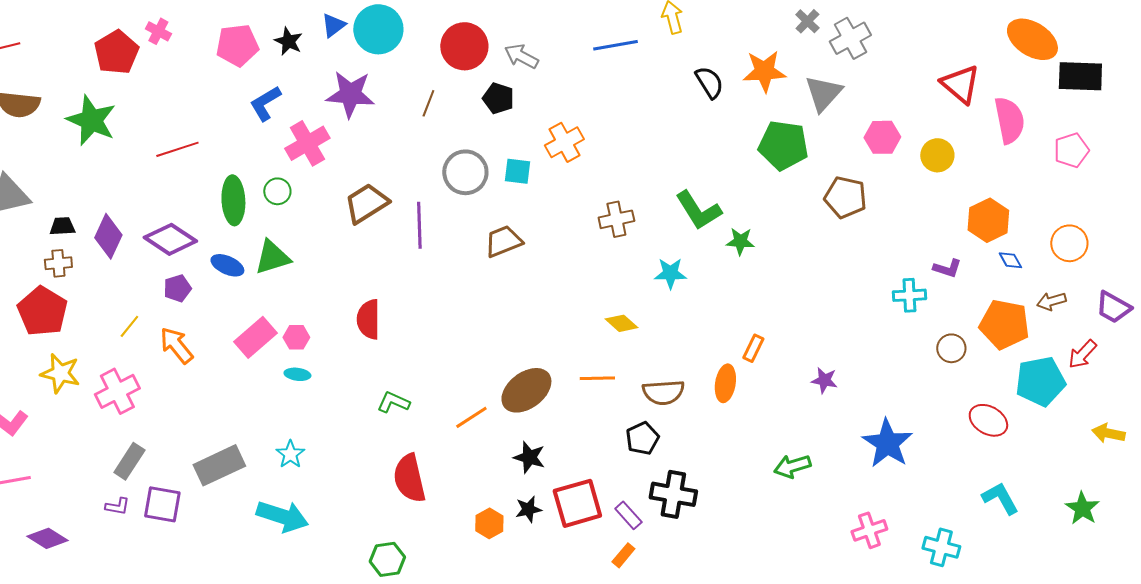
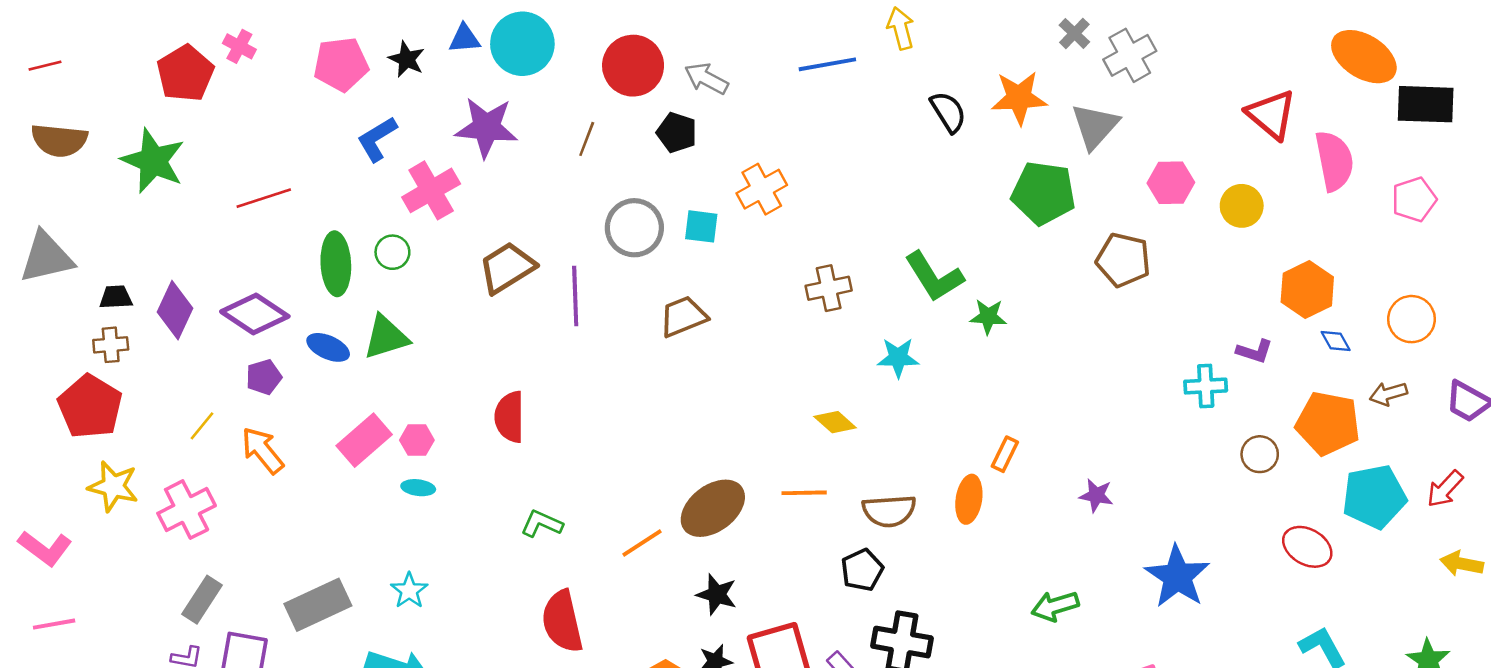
blue triangle: (333, 25) -> (464, 39), turned 32
red arrow: (1082, 354) -> (1445, 489), moved

